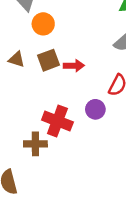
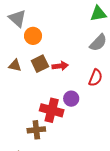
purple circle: (95, 109) -> (71, 99), moved

